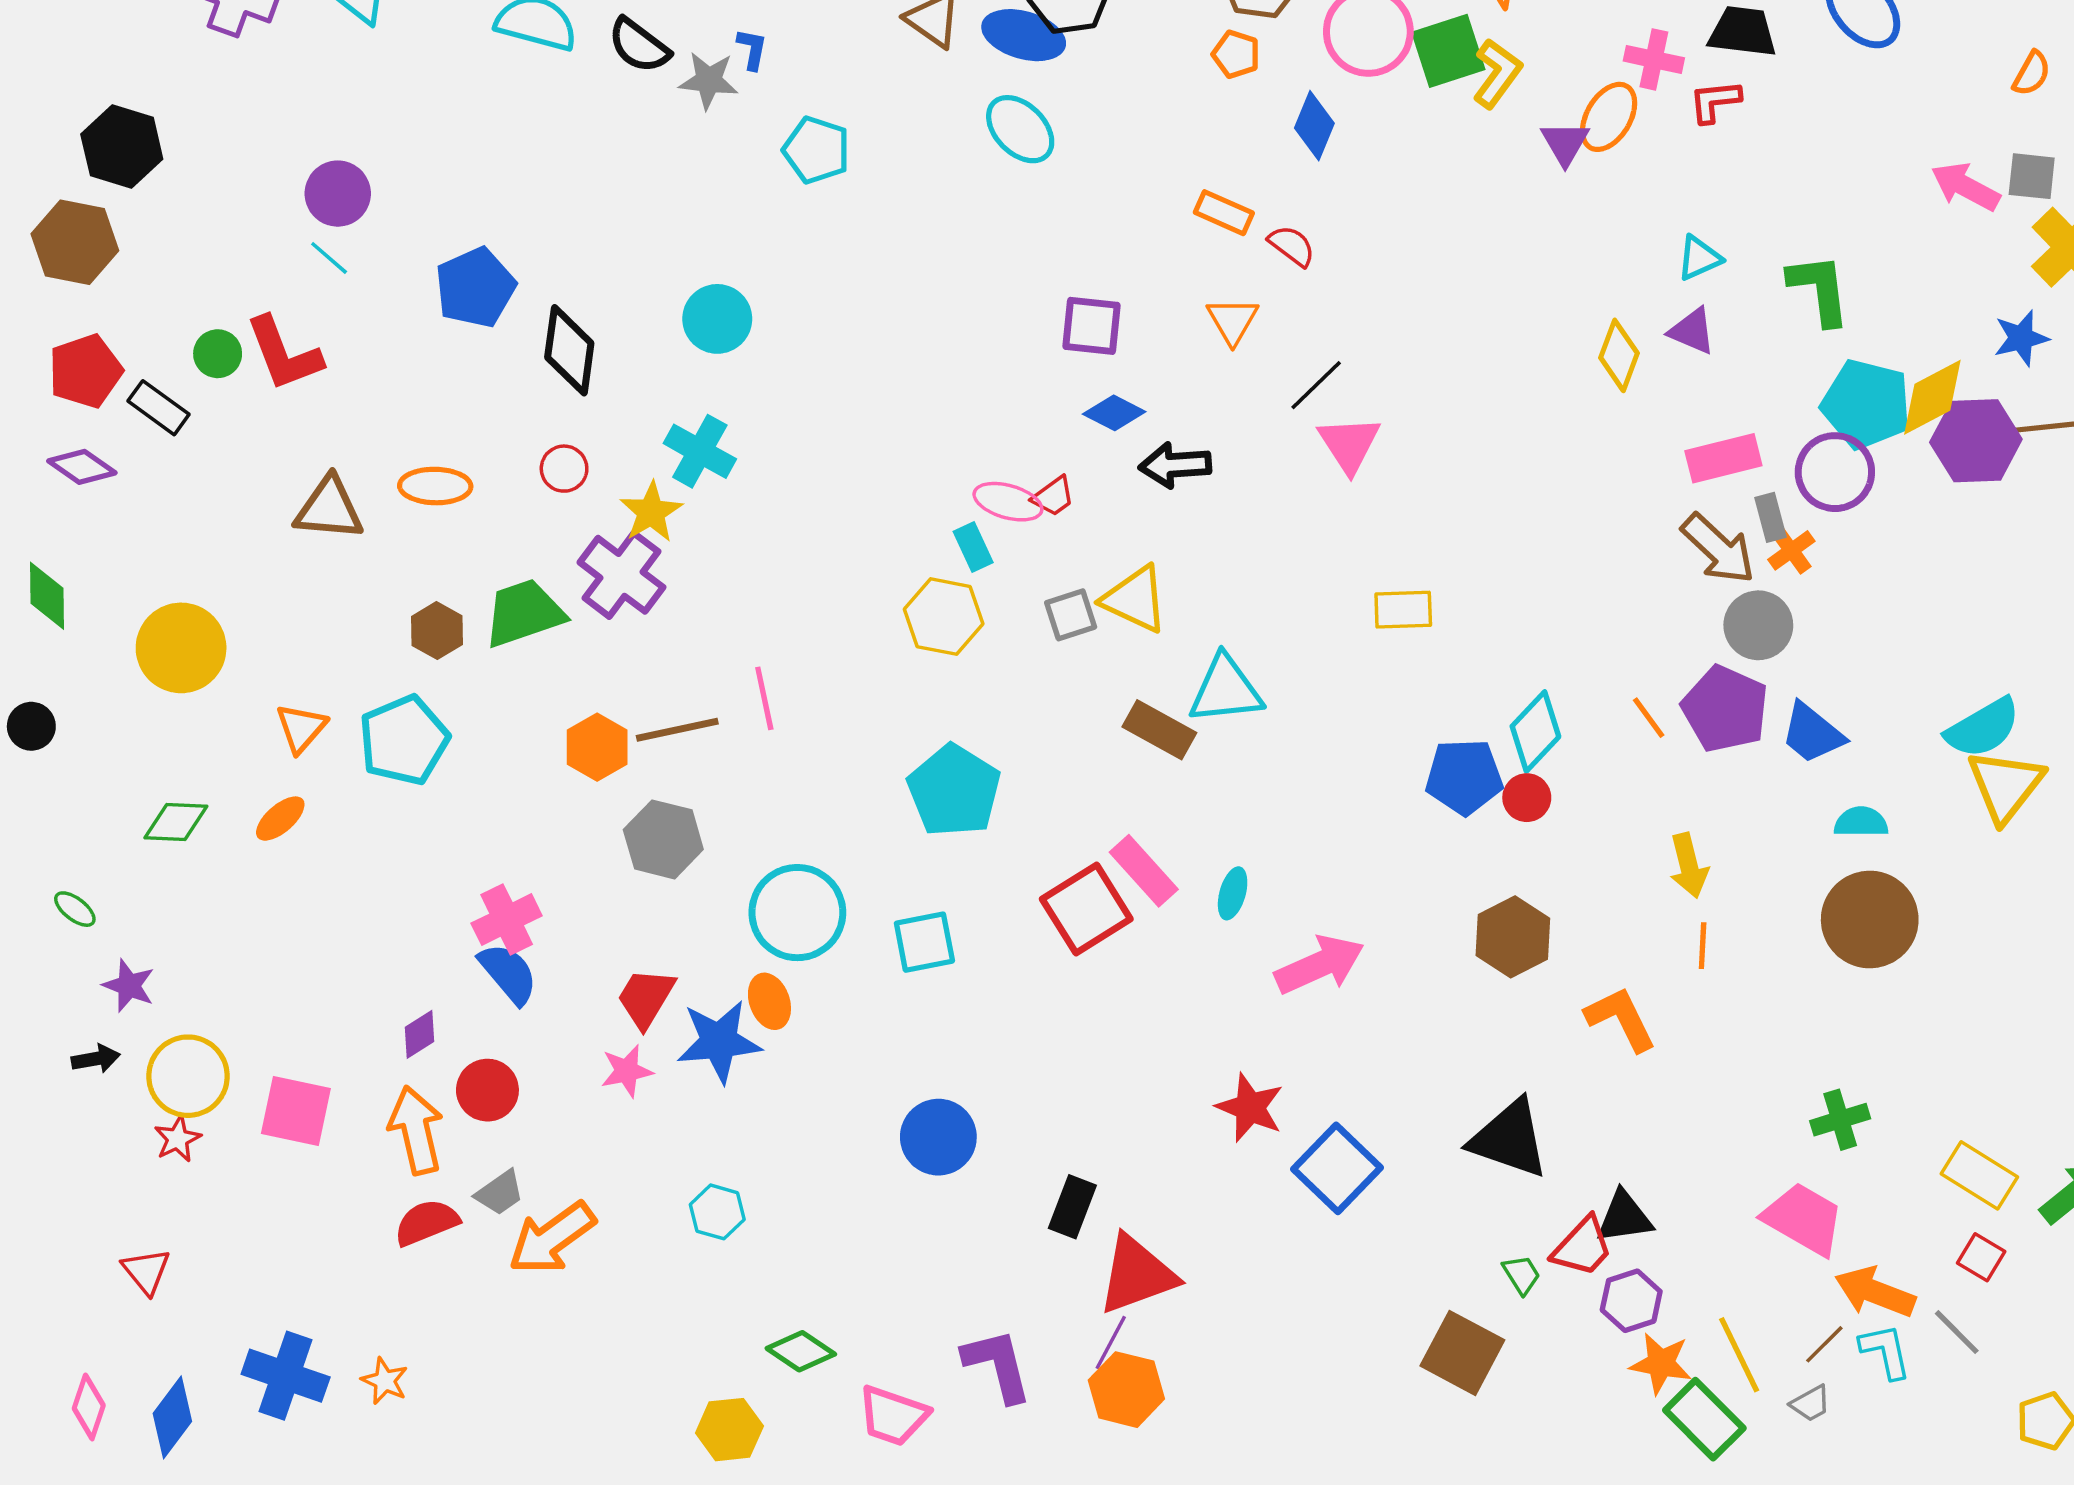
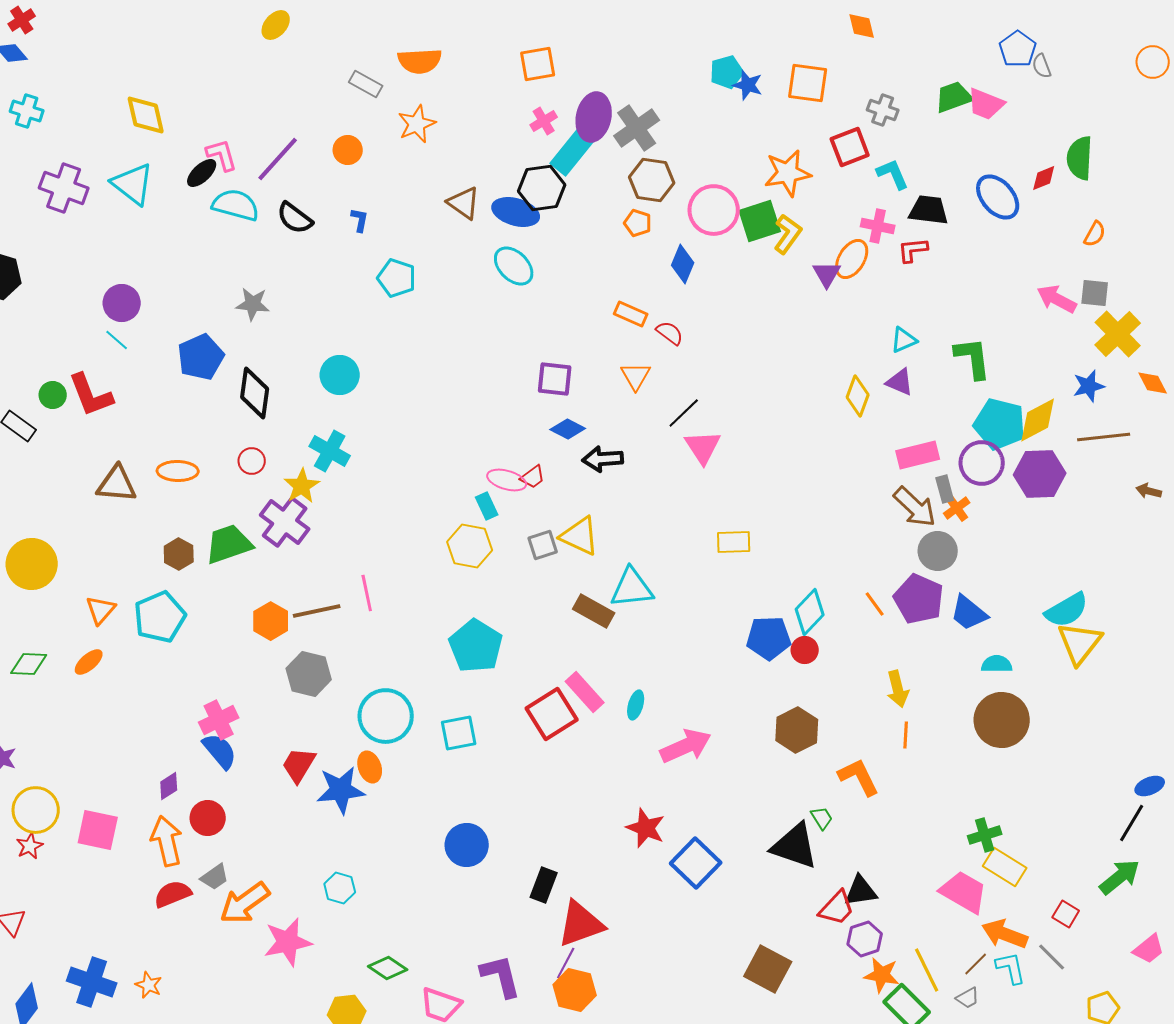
gray star: (709, 80) -> (253, 304), moved
purple hexagon: (1976, 441) -> (1040, 474), moved
pink star: (627, 1071) -> (288, 942), moved, size x1.6
yellow rectangle: (1979, 1175) -> (1005, 867), moved
green trapezoid: (1522, 1275) -> (822, 818), moved

